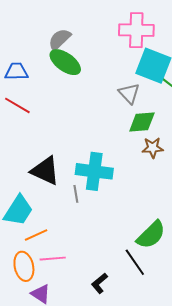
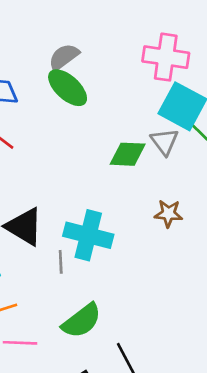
gray triangle: (129, 93) -> (165, 142), moved
green diamond: (142, 122) -> (128, 154), moved
green semicircle: (151, 235) -> (82, 321), moved

